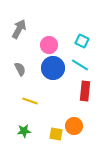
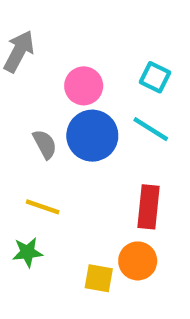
gray semicircle: (20, 69) -> (45, 144), moved
red rectangle: (85, 91) -> (149, 207), moved
green star: (24, 131) -> (27, 252), moved

